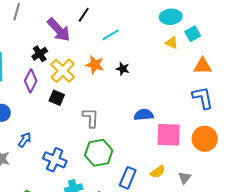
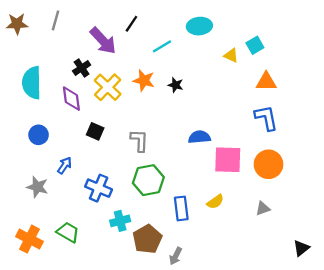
cyan ellipse: (171, 17) -> (199, 26), moved
purple diamond: (31, 81) -> (71, 99), turned -35
black square: (57, 98) -> (95, 131), moved
blue rectangle: (128, 178) -> (181, 208), turned -30
gray triangle: (185, 178) -> (263, 208), moved, turned 32

